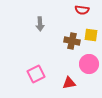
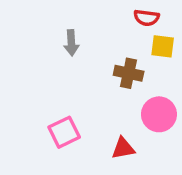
yellow square: (91, 35) -> (163, 46), moved

